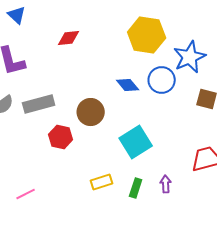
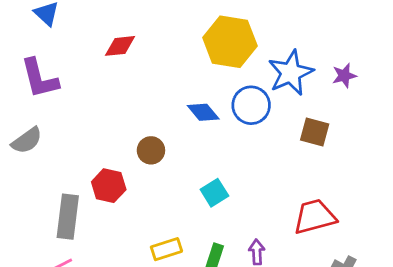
gray rectangle: (39, 104) -> (68, 217), moved, turned -68
brown circle: (91, 112) -> (151, 150), size x0.7
cyan square: (136, 142) -> (214, 193), size x0.6

